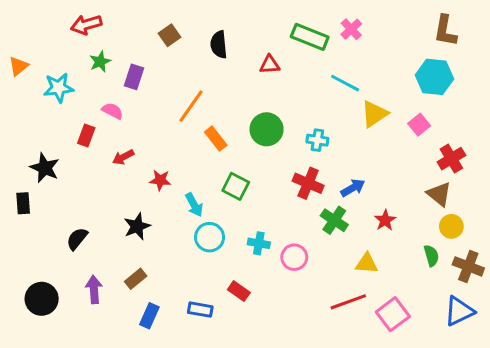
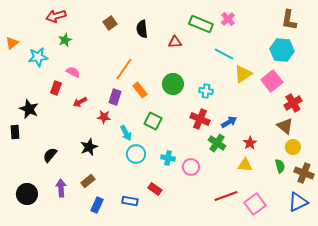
purple rectangle: (134, 77) -> (115, 97), moved
pink square: (419, 125) -> (272, 81), size x1.5
yellow triangle: (367, 263) -> (245, 165), moved

